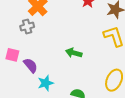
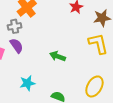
purple semicircle: (31, 65) -> (16, 46), moved

